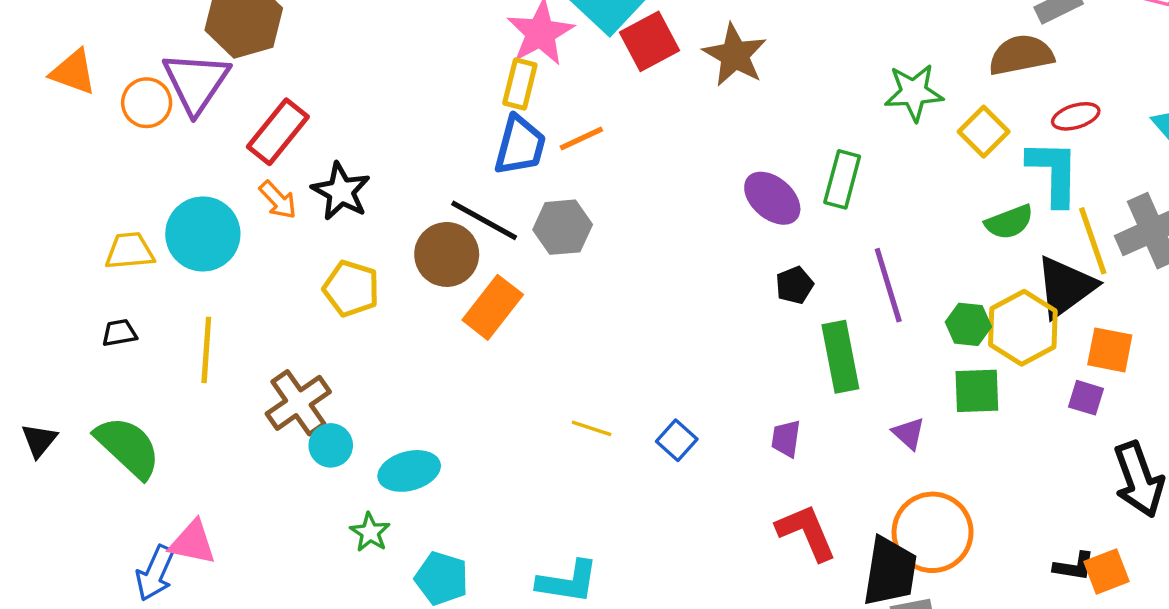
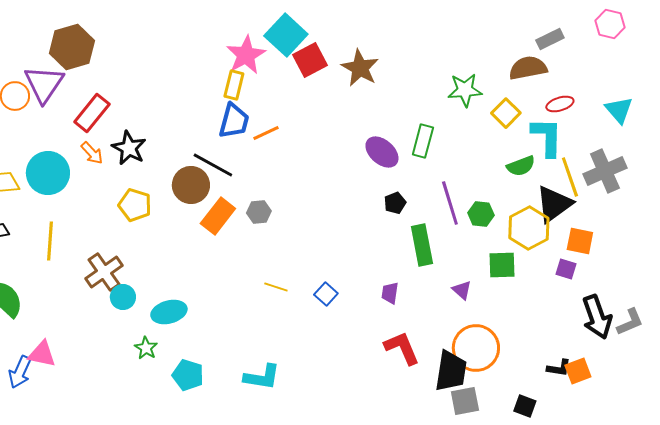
orange line: (581, 139) -> (266, 133), moved
gray hexagon: (563, 227) -> (259, 212), moved, size x0.7
green hexagon: (968, 324) -> (481, 214), moved

